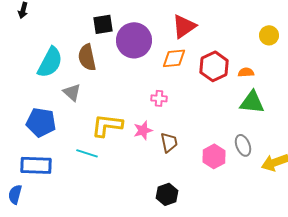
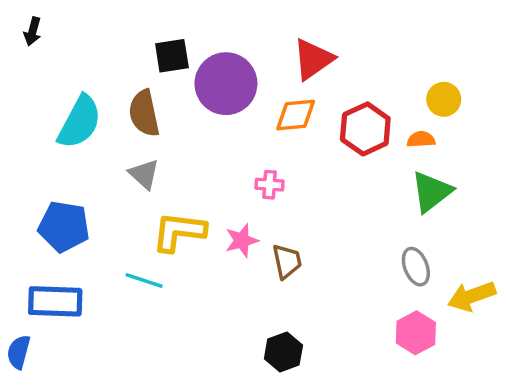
yellow circle: (269, 35) -> (444, 99), moved
gray triangle: (72, 92) -> (144, 174), moved
green triangle: (252, 102) -> (432, 192), turned -44
pink hexagon: (214, 156) -> (416, 333), moved

